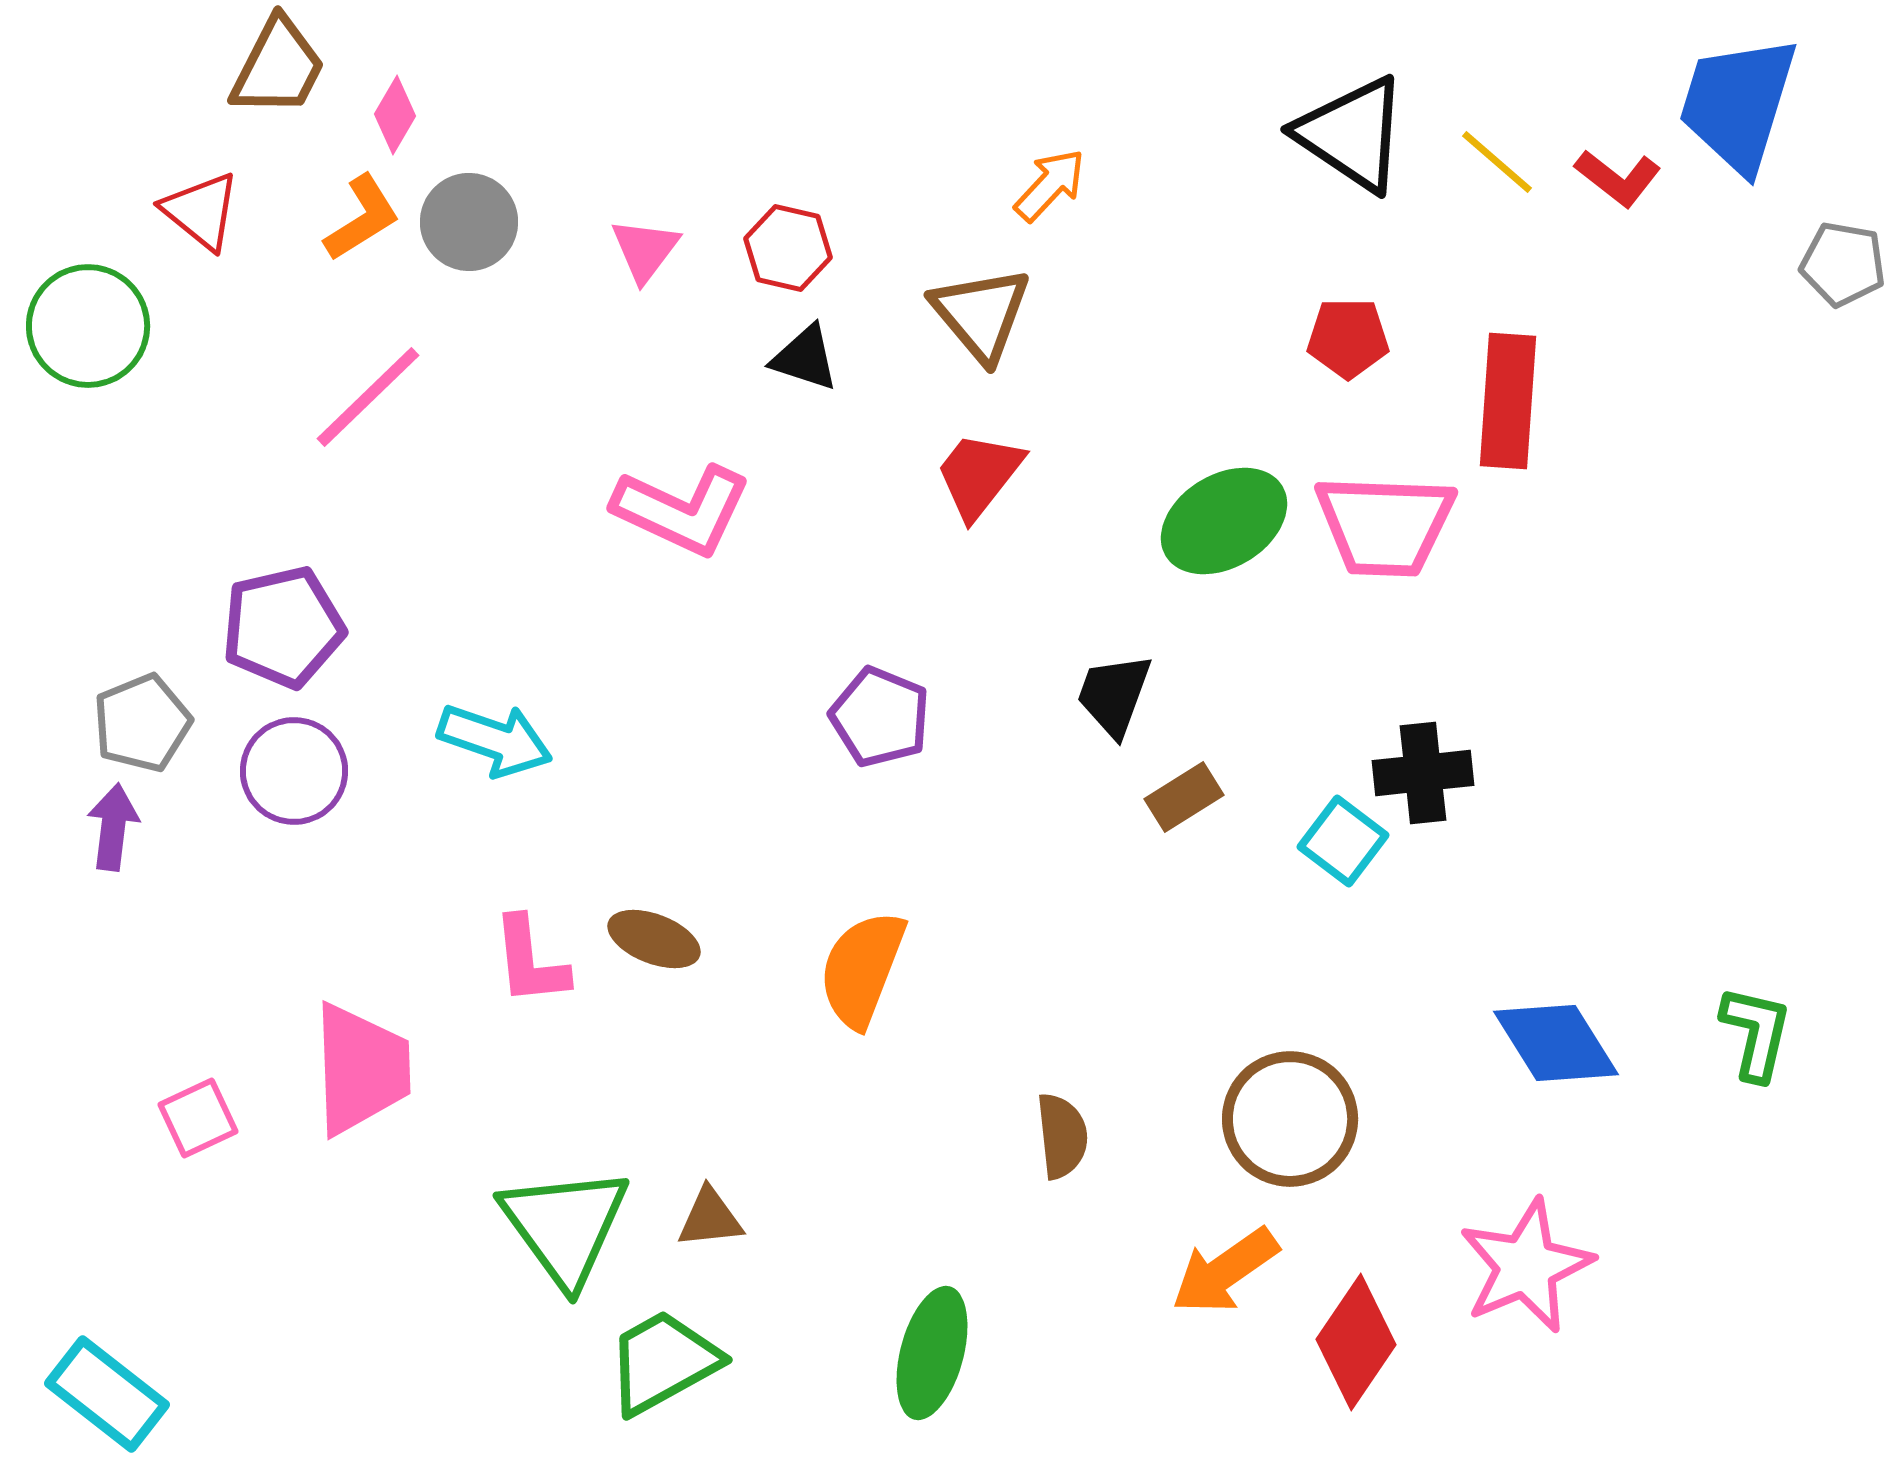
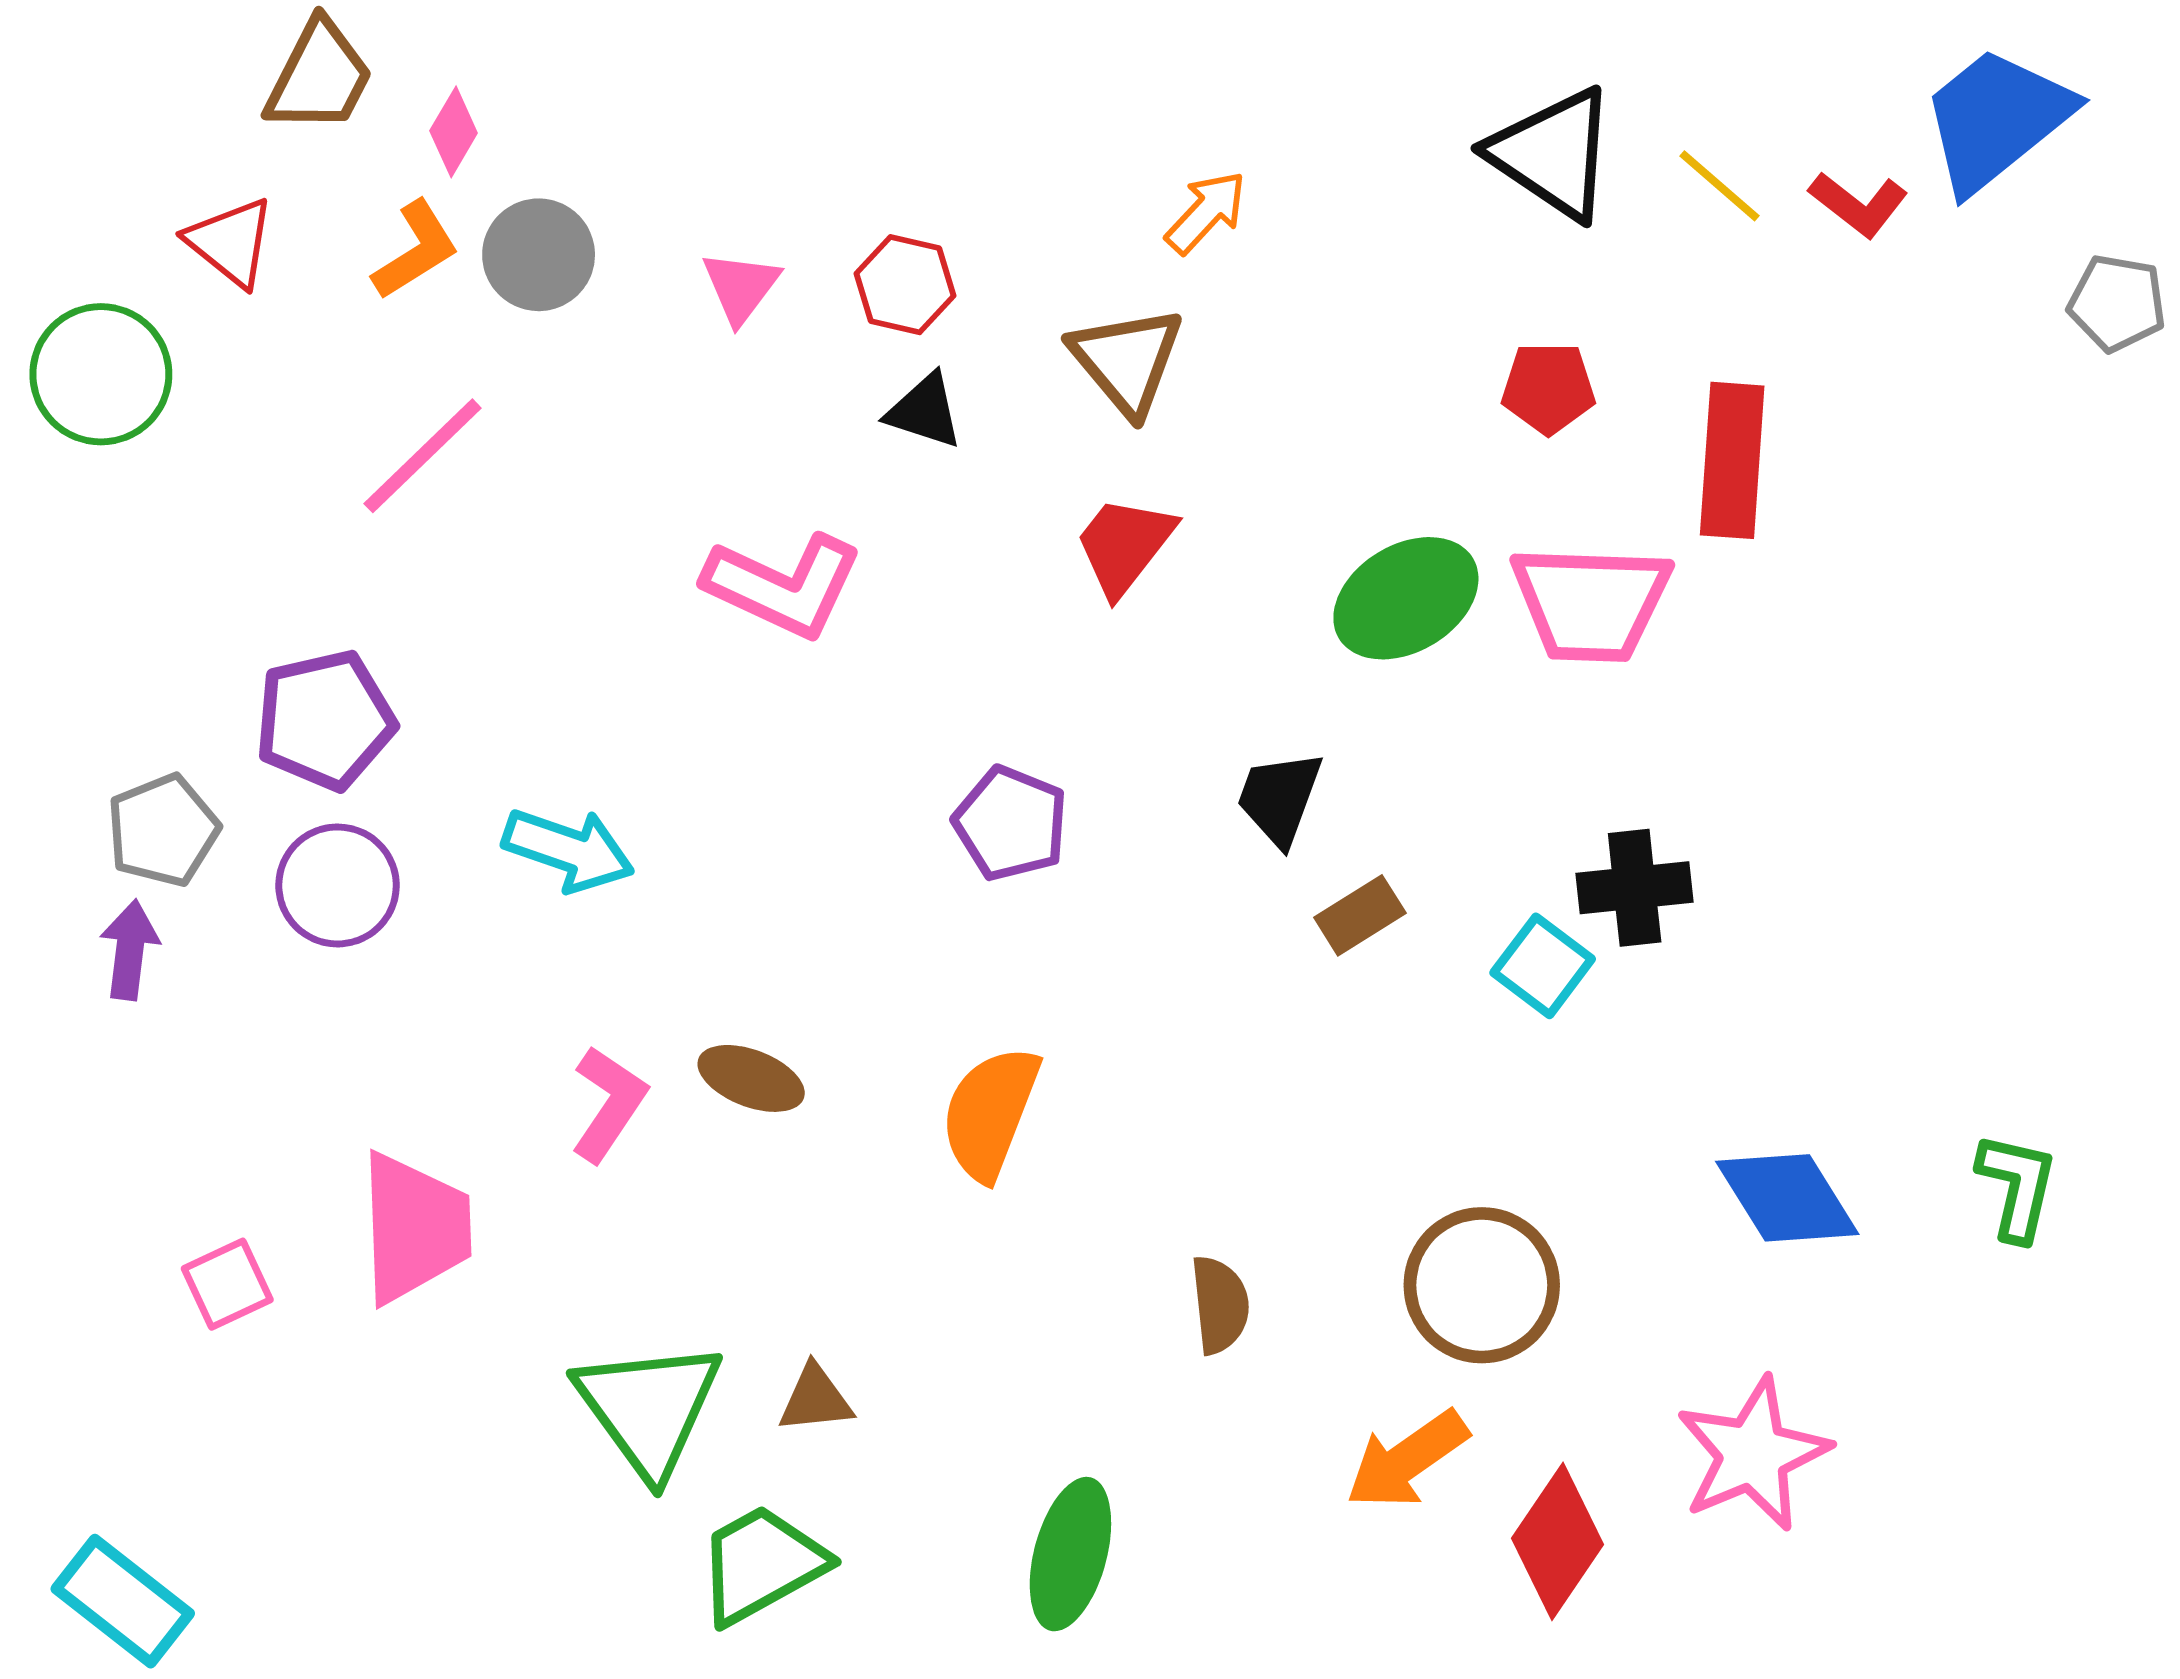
blue trapezoid: (1738, 104) -> (1996, 119), turned 34
pink L-shape: (530, 961) -> (609, 1104), turned -140

